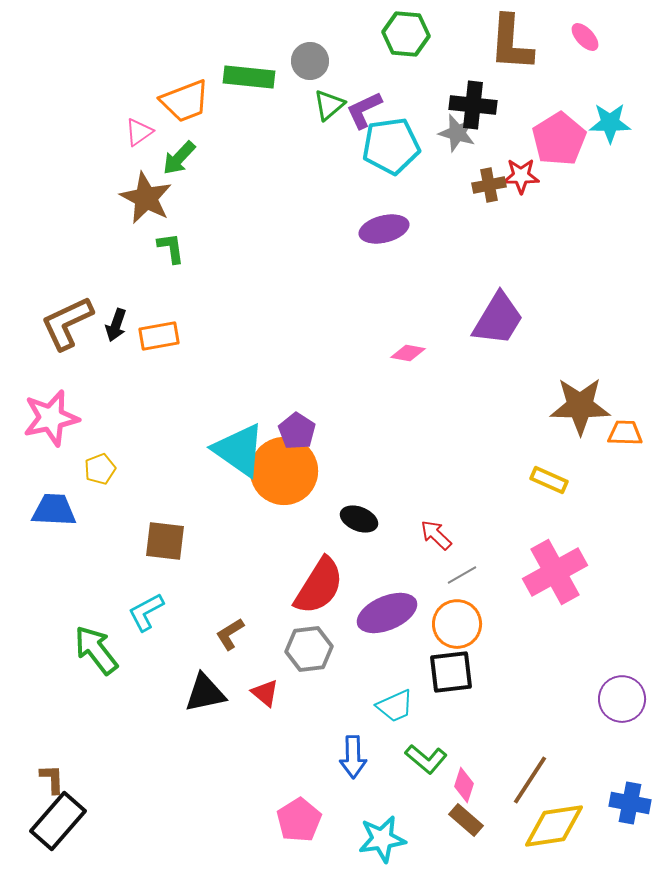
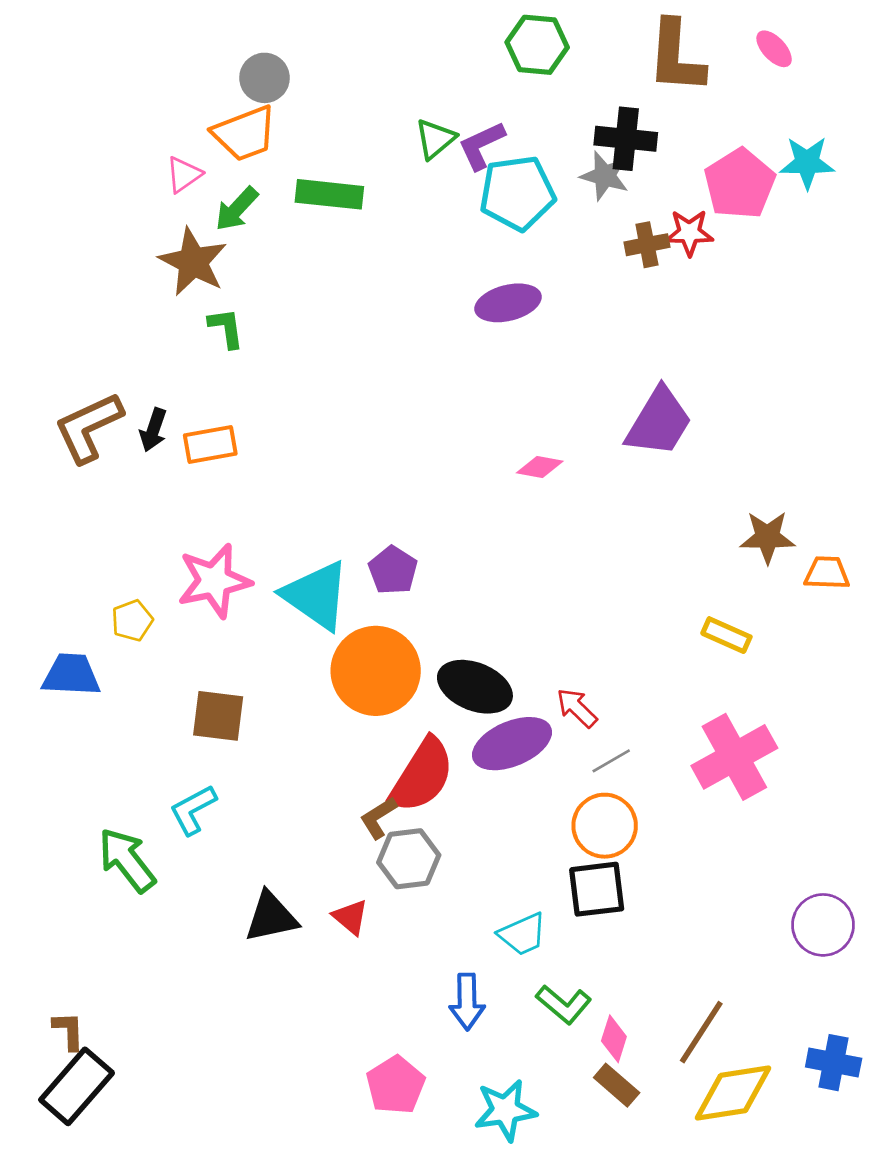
gray circle: (310, 61) -> (264, 78), moved
green rectangle: (249, 77) -> (329, 194), moved
brown star: (580, 406) -> (767, 537), size x0.7
pink star: (51, 418) -> (214, 581), moved
orange circle: (284, 471) -> (376, 671), moved
black ellipse: (359, 519) -> (475, 687), size x1.5
purple ellipse: (387, 613) -> (512, 744), moved
brown L-shape: (230, 634) -> (378, 818), moved

